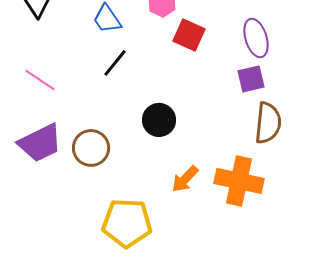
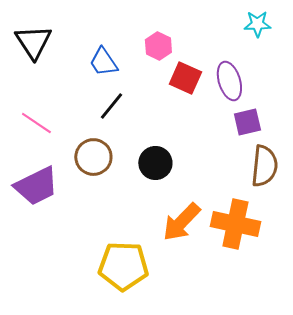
purple ellipse: (256, 38) -> (229, 81), moved
brown circle: (91, 148) -> (93, 157), moved
orange arrow: (185, 179) -> (181, 222), size x1.4

